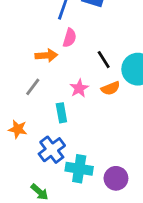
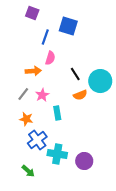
pink star: (79, 88) -> (42, 95), moved
cyan rectangle: (61, 113) -> (57, 113), moved
orange star: (18, 129) -> (26, 119), moved

